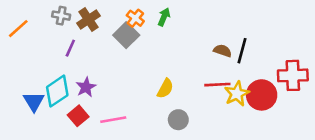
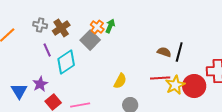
green arrow: (164, 17) -> (110, 26), moved
purple line: (70, 48) -> (47, 50), turned -48
purple star: (86, 87) -> (40, 84), moved
cyan diamond: (57, 91) -> (66, 62), moved

